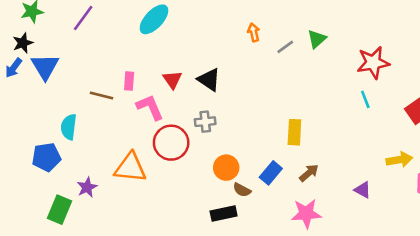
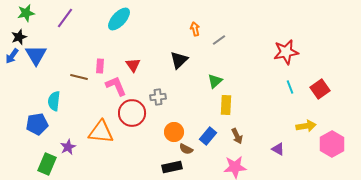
green triangle: (317, 39) -> (215, 81), moved
black triangle: (209, 80) -> (179, 60), moved, turned 42
cyan line: (365, 99) -> (290, 87), moved
brown arrow: (309, 173) -> (237, 136), turned 105

